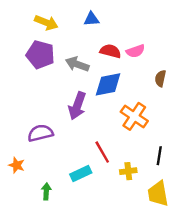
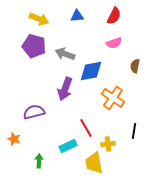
red semicircle: (110, 51) -> (114, 16), moved, turned 102
yellow trapezoid: (158, 194) -> (94, 163), moved

